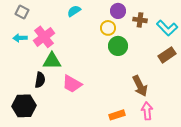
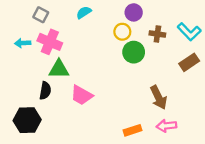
gray square: (22, 12) -> (41, 15), moved
brown cross: (140, 20) -> (157, 34), moved
pink cross: (44, 37) -> (50, 42), turned -30
pink arrow: (147, 111) -> (167, 126), turned -90

